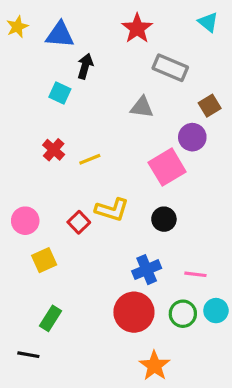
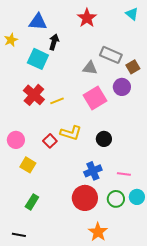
yellow star: (17, 27) -> (11, 40), moved
gray rectangle: (170, 68) -> (111, 55), moved
cyan square: (60, 93) -> (38, 59), size x1.5
red cross: (54, 150) -> (34, 95), size x1.5
pink square: (167, 167) -> (95, 98), moved
yellow square: (44, 260) -> (28, 165), turned -35
black line: (28, 355) -> (19, 235), moved

